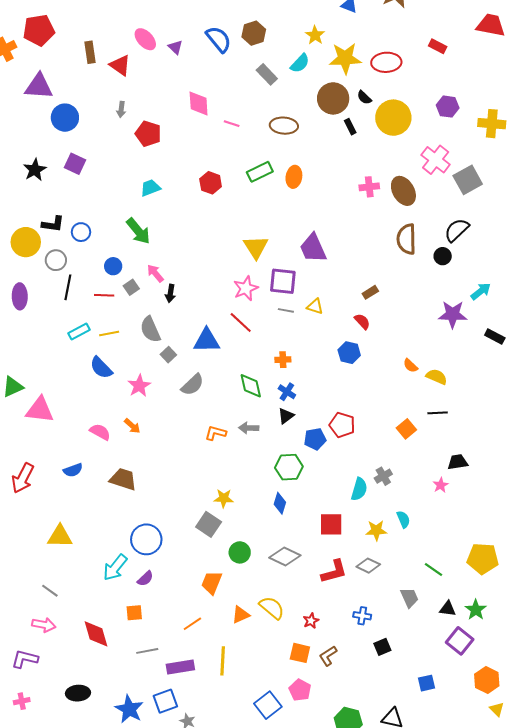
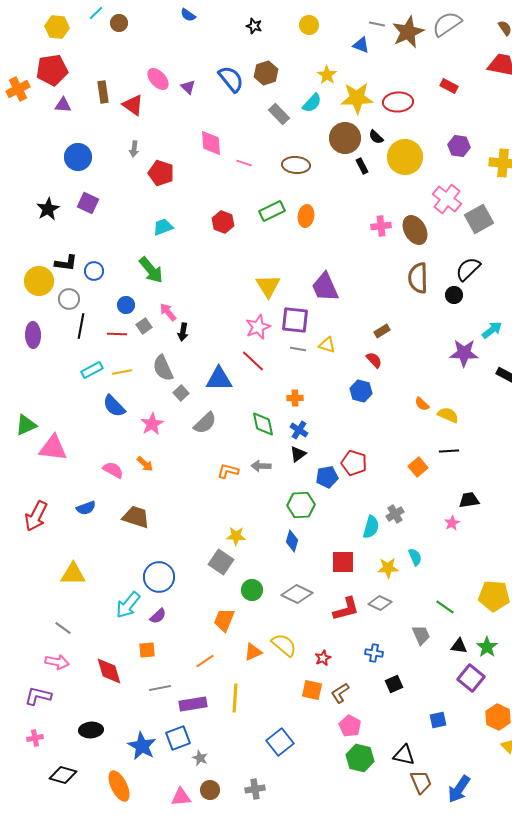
purple triangle: (39, 86) -> (63, 105), moved, size x0.6
pink pentagon: (300, 690) -> (350, 726), moved

